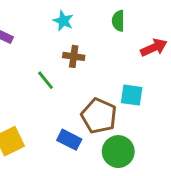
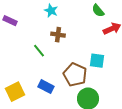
green semicircle: (118, 21) -> (98, 11), moved, turned -40
blue rectangle: (69, 140) -> (46, 87), moved

